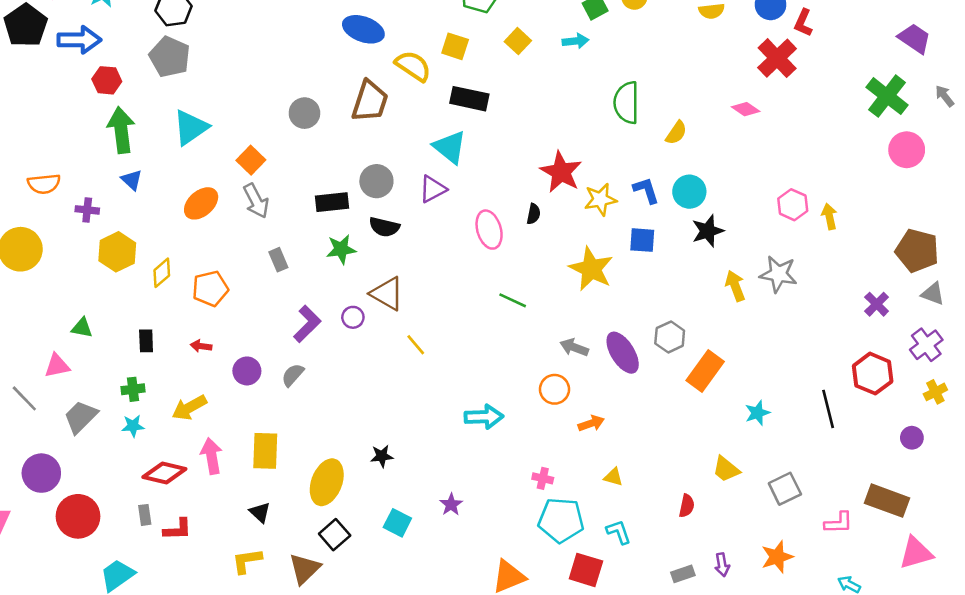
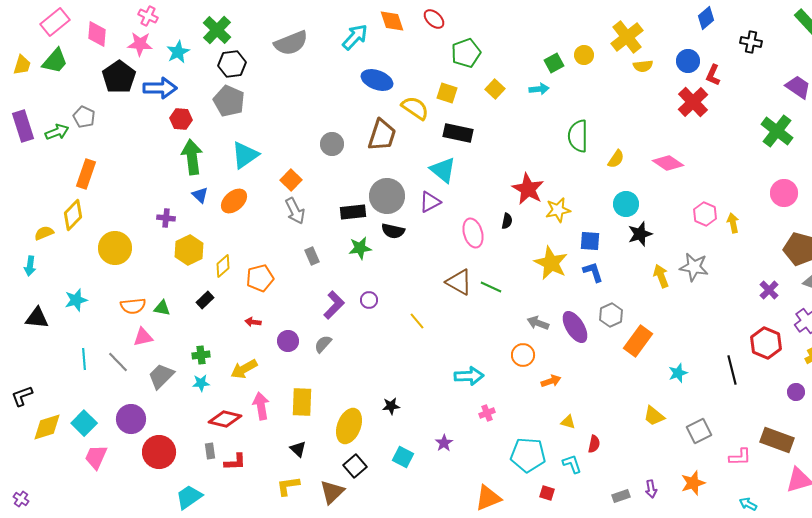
pink diamond: (746, 109) -> (668, 163), moved, size x1.4
pink circle: (907, 150) -> (784, 193), moved
gray circle: (376, 181) -> (387, 196), size x1.4
orange semicircle: (44, 184) -> (133, 306), moved
blue L-shape: (646, 190) -> (593, 272), moved
orange ellipse: (201, 203) -> (234, 201), moved
brown triangle: (387, 294) -> (459, 282), moved
black rectangle: (146, 341) -> (205, 300), moved, turned 48
pink cross: (543, 478) -> (487, 413), moved, turned -35
red semicircle: (687, 506) -> (594, 444), moved
red square: (586, 570) -> (547, 493), size x0.6

